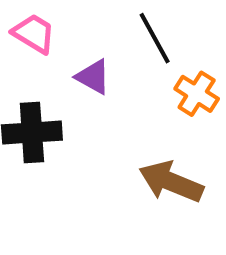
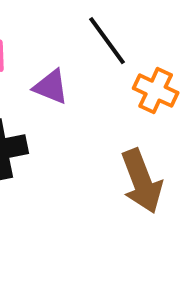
brown arrow: (171, 182) -> (142, 181), turned -126

